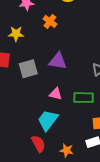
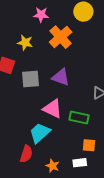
orange cross: (50, 21) -> (61, 37), size x1.6
pink triangle: (56, 94) -> (53, 109), size x1.5
red semicircle: (38, 144) -> (26, 154), turned 36

